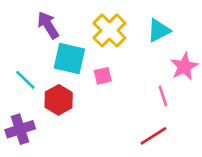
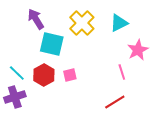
pink square: (103, 76) -> (70, 75), moved
cyan line: (25, 80) -> (17, 73), moved

